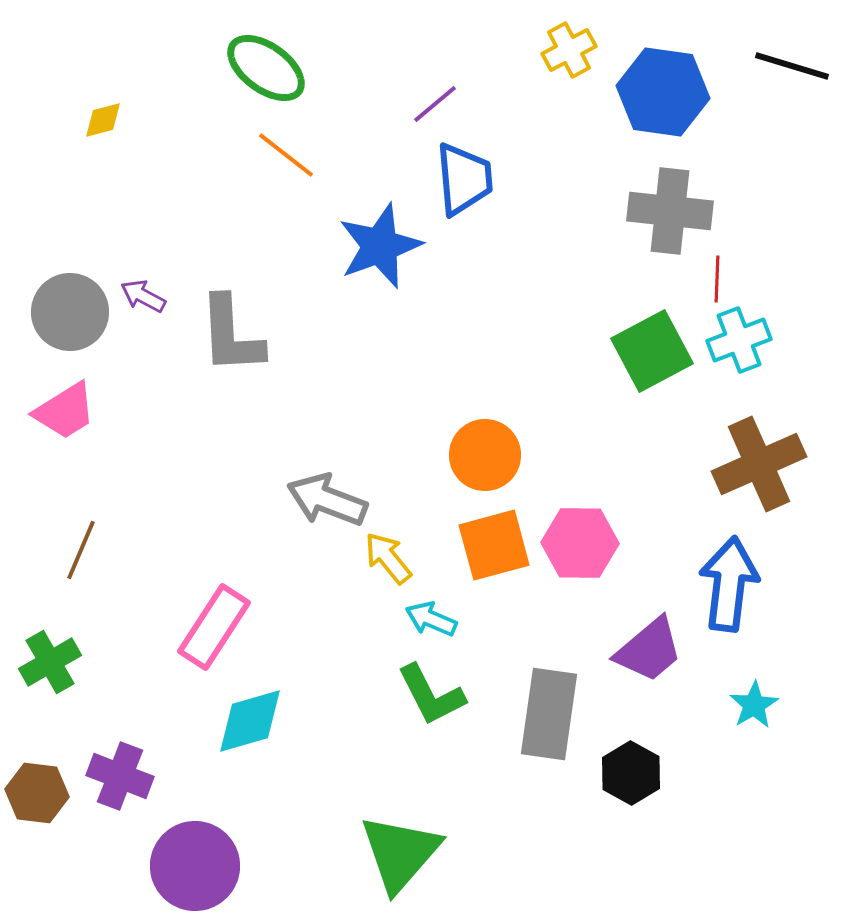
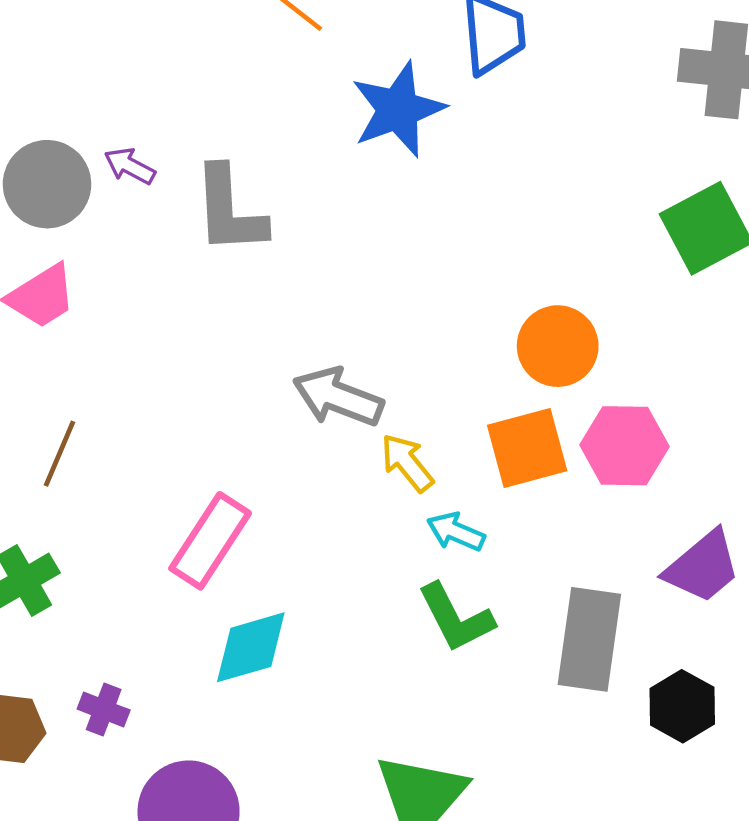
orange circle: (485, 455) -> (558, 346), moved
purple cross: (120, 776) -> (104, 710), size x0.7

